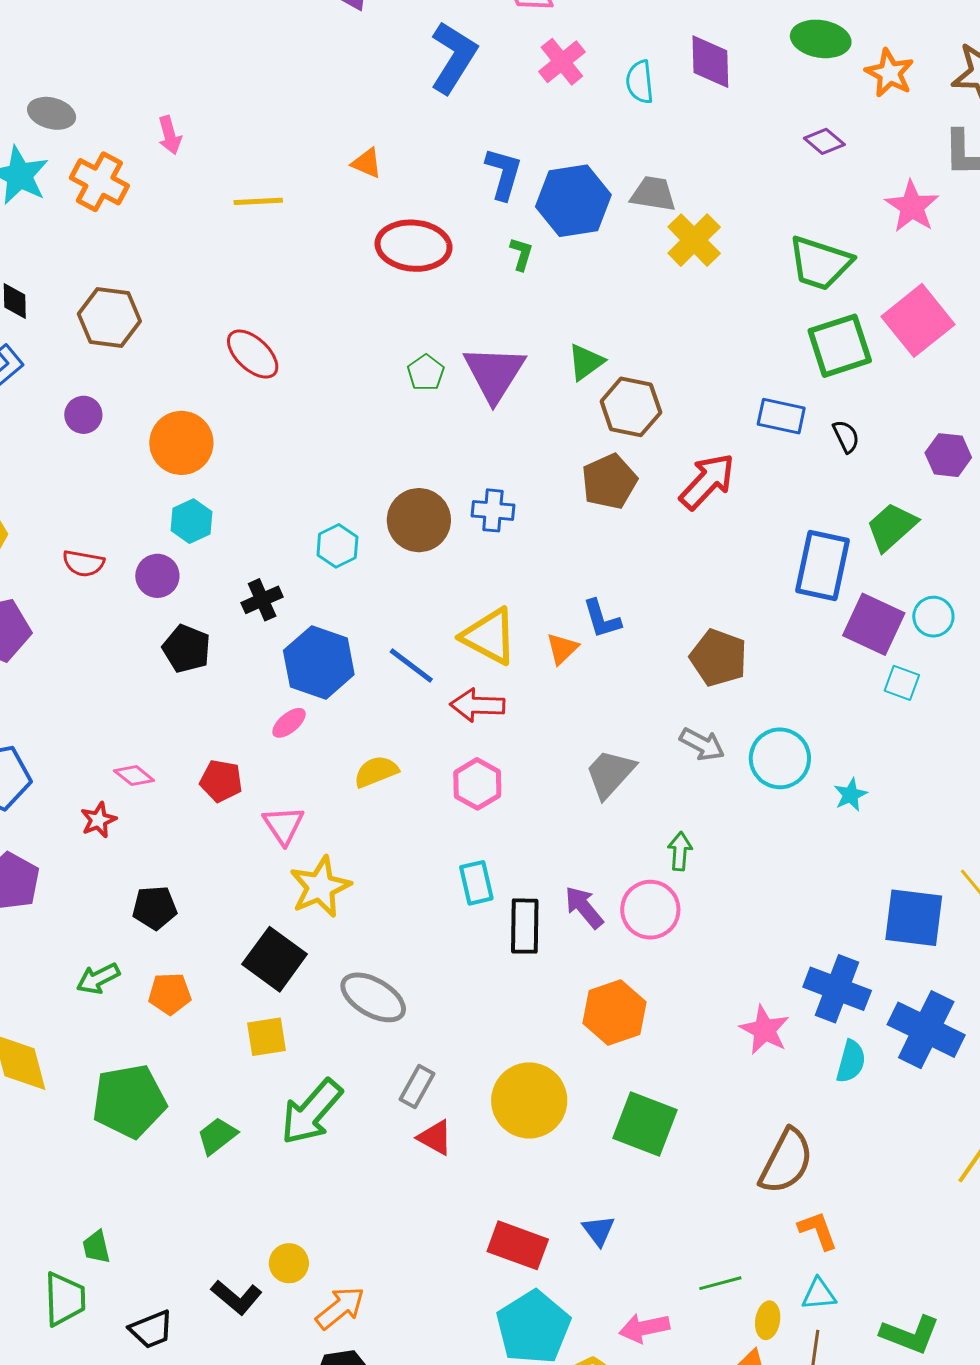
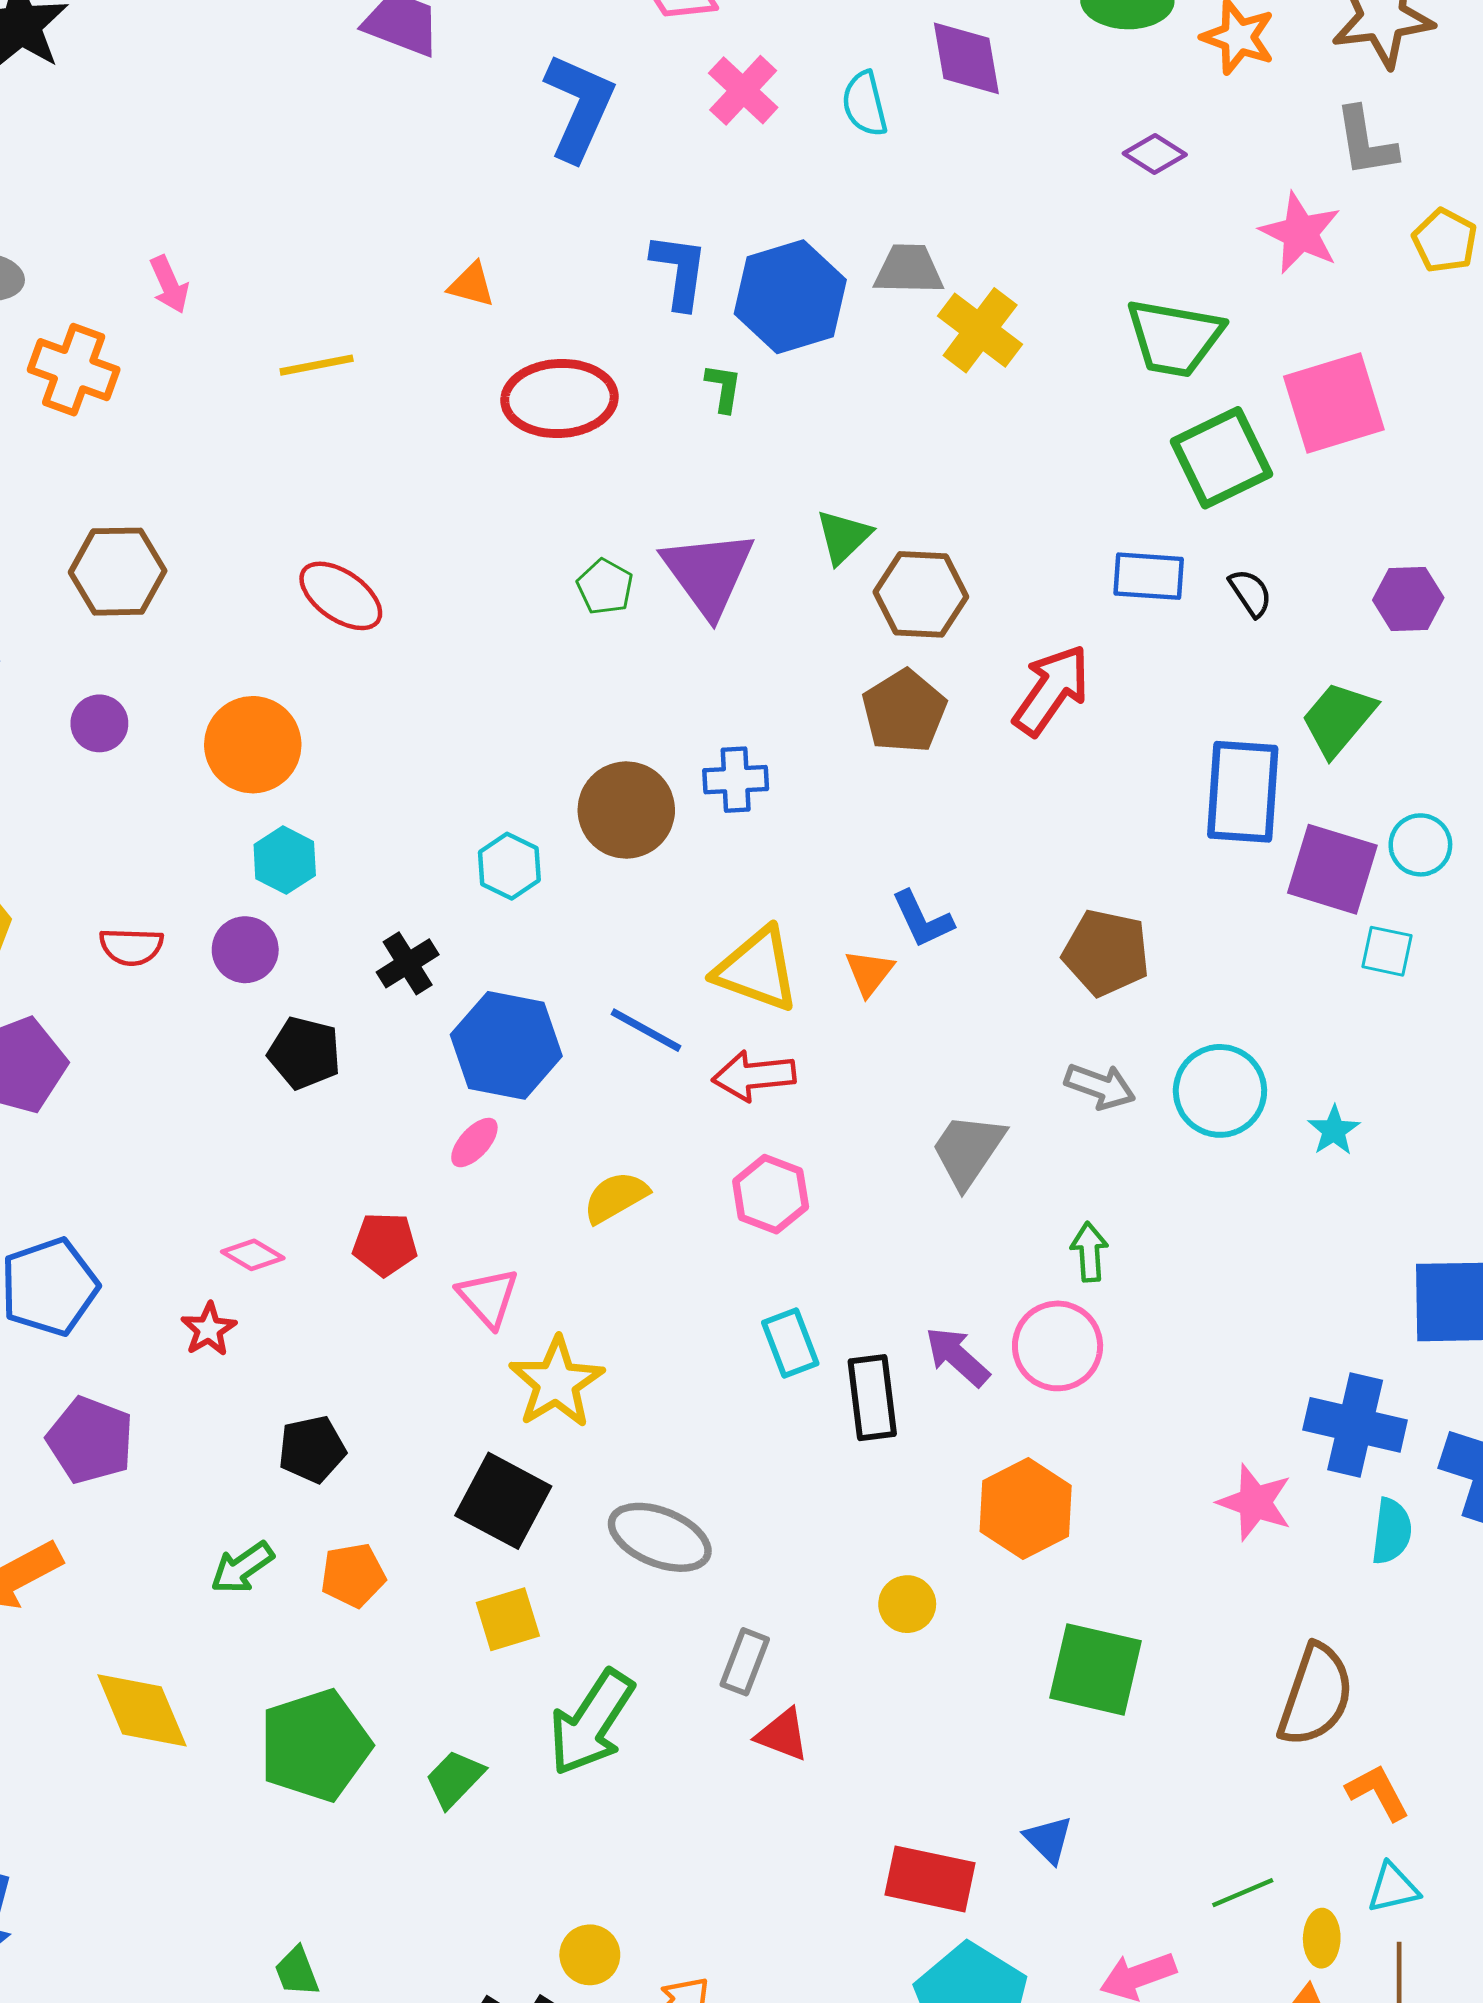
pink square: (918, 320) -> (1334, 403), turned 30
yellow circle: (529, 1100) -> (907, 1604), moved, size x0.5

